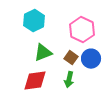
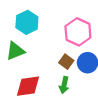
green triangle: (43, 53) -> (15, 51), moved

